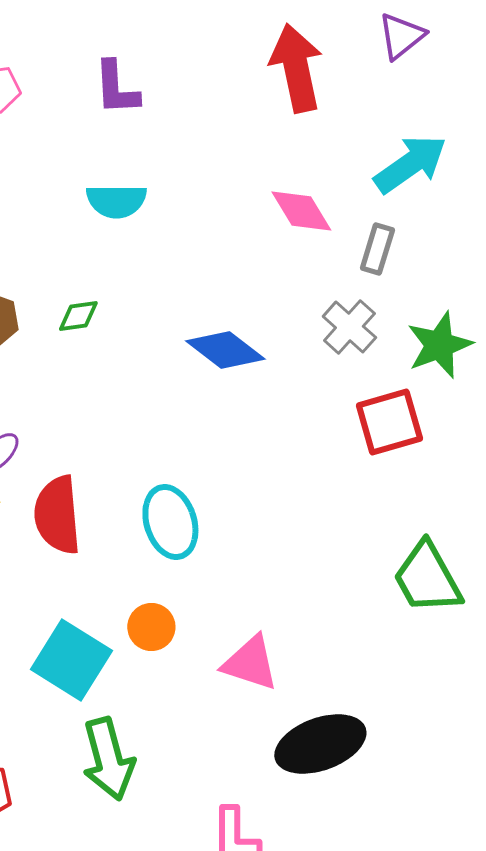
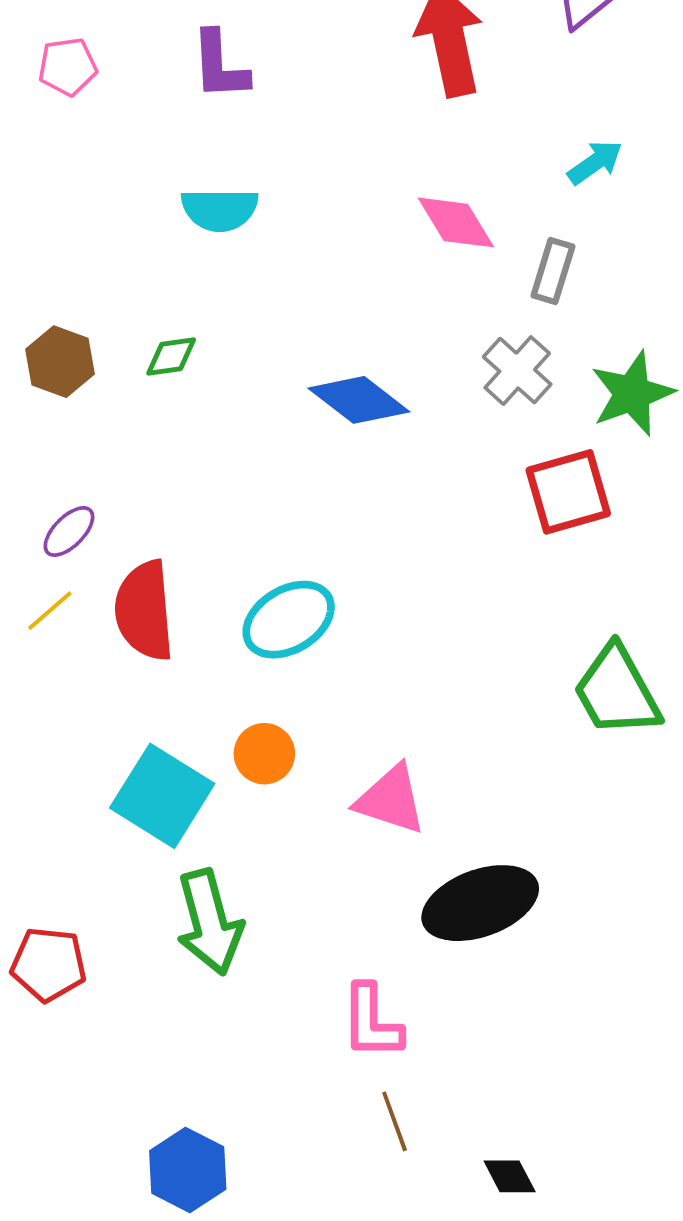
cyan arrow: (410, 164) -> (595, 162), size x0.6
cyan ellipse: (170, 522) -> (289, 620), turned 76

